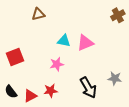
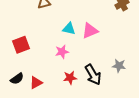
red star: (51, 91) -> (70, 78), moved
black semicircle: (11, 92) -> (17, 79), turned -88

